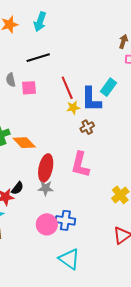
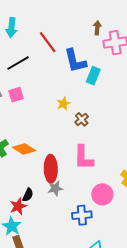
red line: (67, 88) -> (48, 42), moved
blue L-shape: (91, 99) -> (75, 61), moved
pink circle: (47, 224) -> (102, 194), moved

